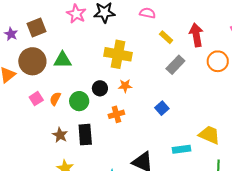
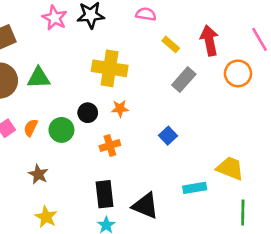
black rectangle: (85, 135) -> (105, 194), moved

